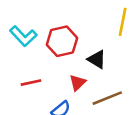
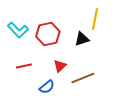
black triangle: (97, 59) -> (82, 39), moved, turned -49

